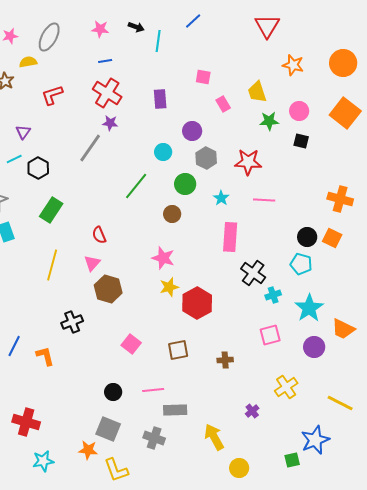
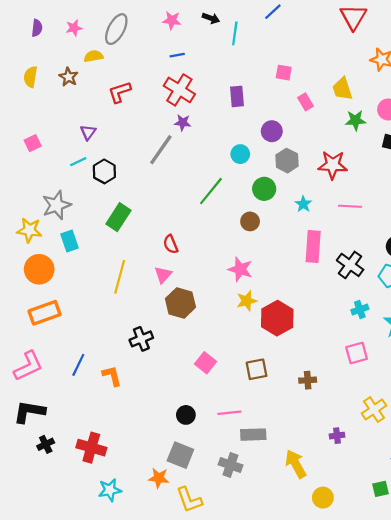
black cross: (253, 273) -> (350, 265), moved
purple cross: (252, 411) -> (337, 436), turned 32

